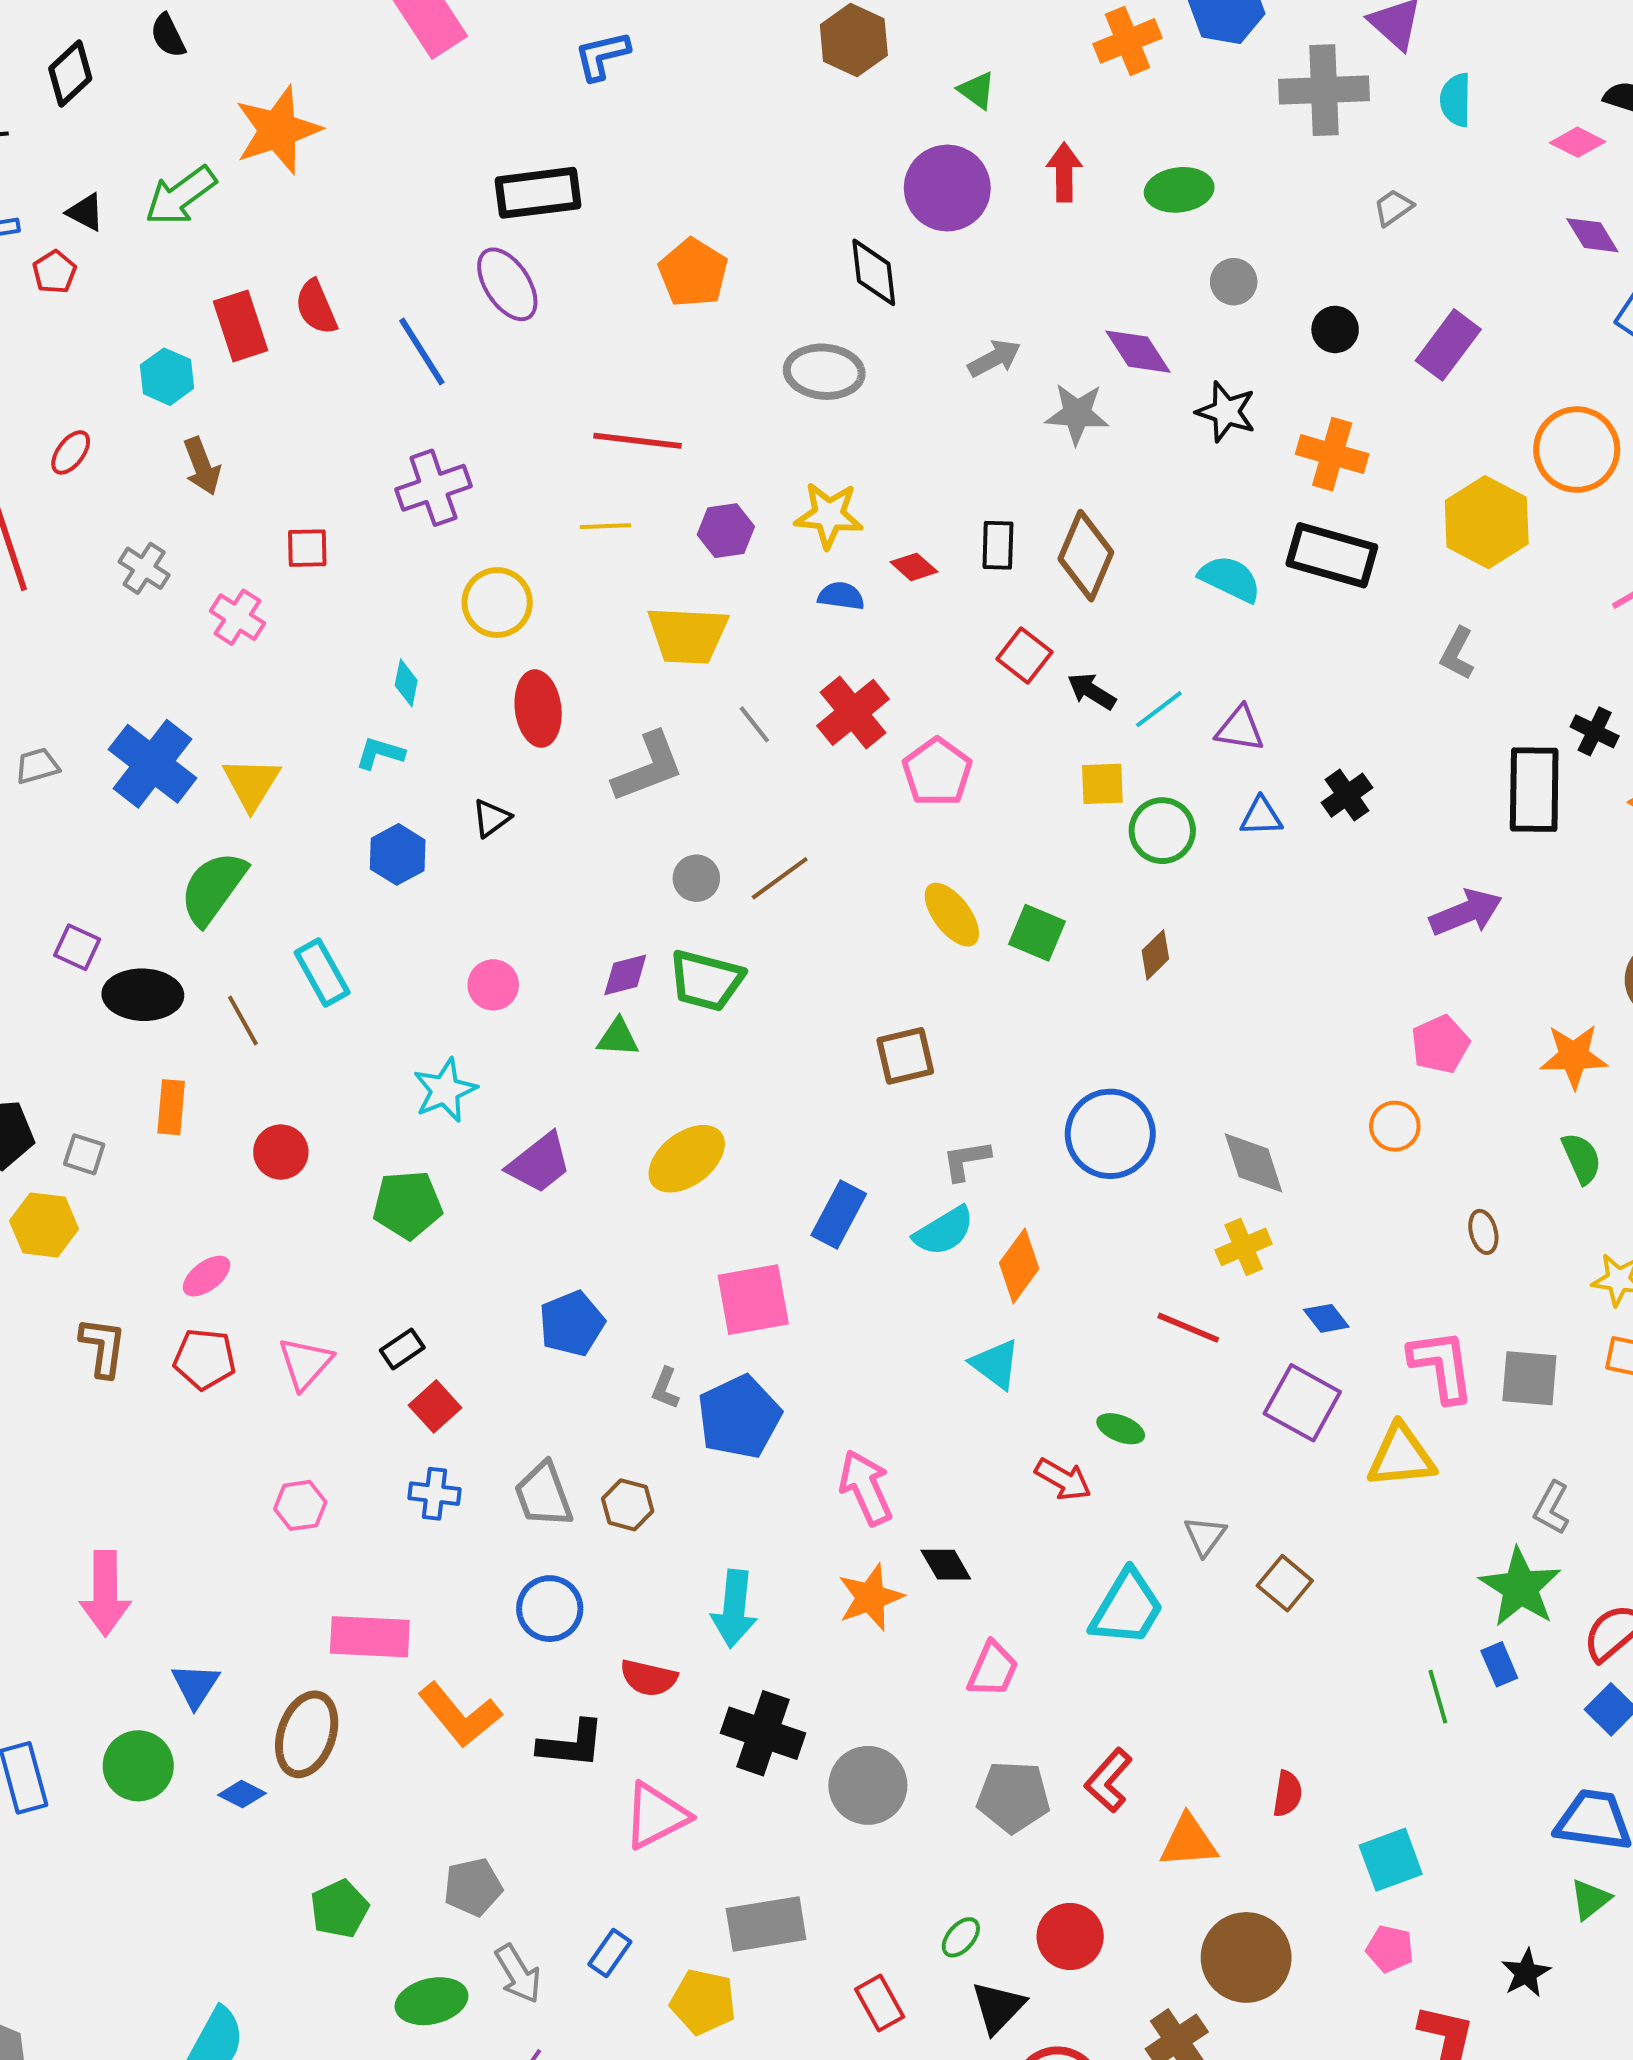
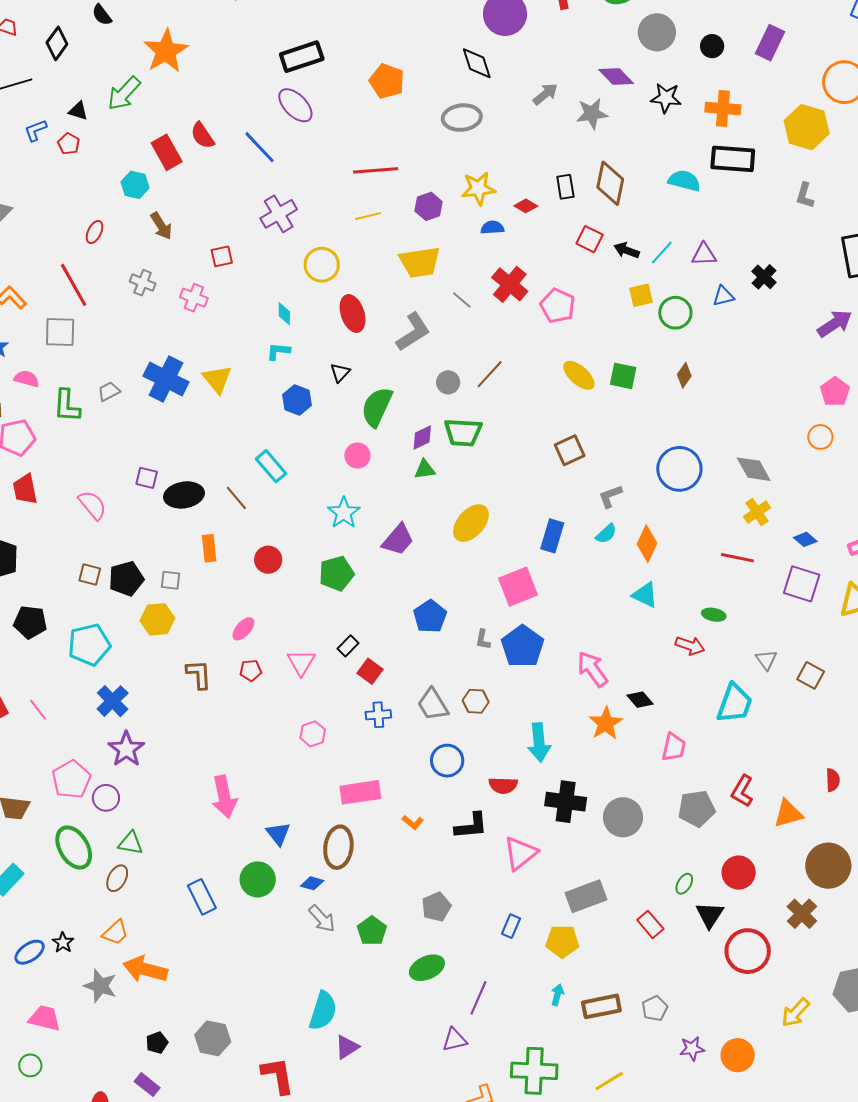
gray circle: (1234, 282) -> (657, 32), size x1.6
green semicircle: (213, 888) -> (377, 407), moved
cyan semicircle: (944, 1231) -> (606, 534), size x0.7
red pentagon: (205, 1359) -> (251, 670), size x0.7
orange L-shape: (460, 1715) -> (413, 822), size x0.5
gray arrow: (518, 1974) -> (322, 919), moved

